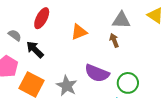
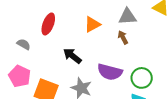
orange triangle: (79, 32) -> (92, 24), moved
black arrow: (35, 49) -> (72, 56), moved

